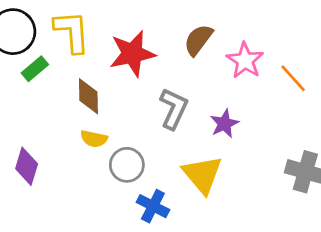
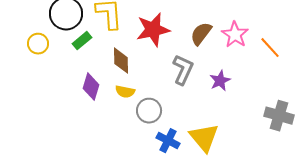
brown semicircle: (198, 40) -> (201, 34), moved
purple diamond: (27, 166) -> (91, 87), moved
yellow triangle: (202, 174) -> (204, 138), moved

